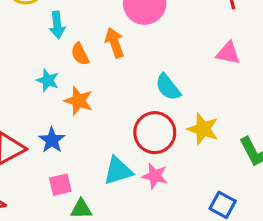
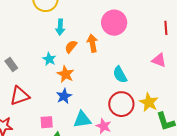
orange semicircle: (80, 54) -> (71, 47), turned 56
yellow star: (203, 129) -> (149, 102), moved
red circle: (155, 133) -> (121, 104), moved
blue star: (52, 140) -> (64, 96), moved

